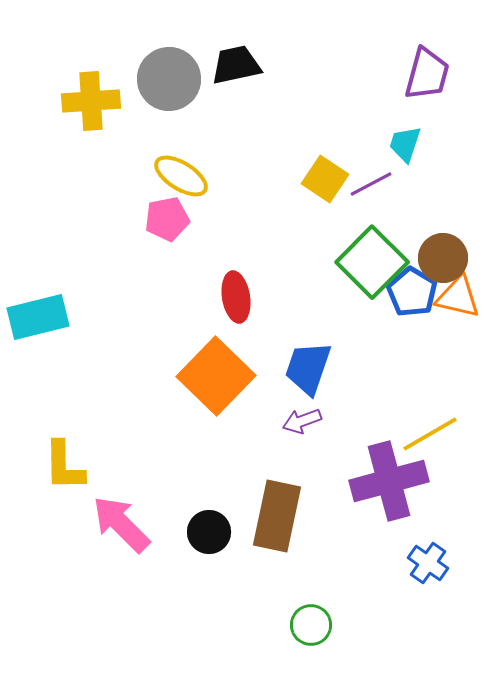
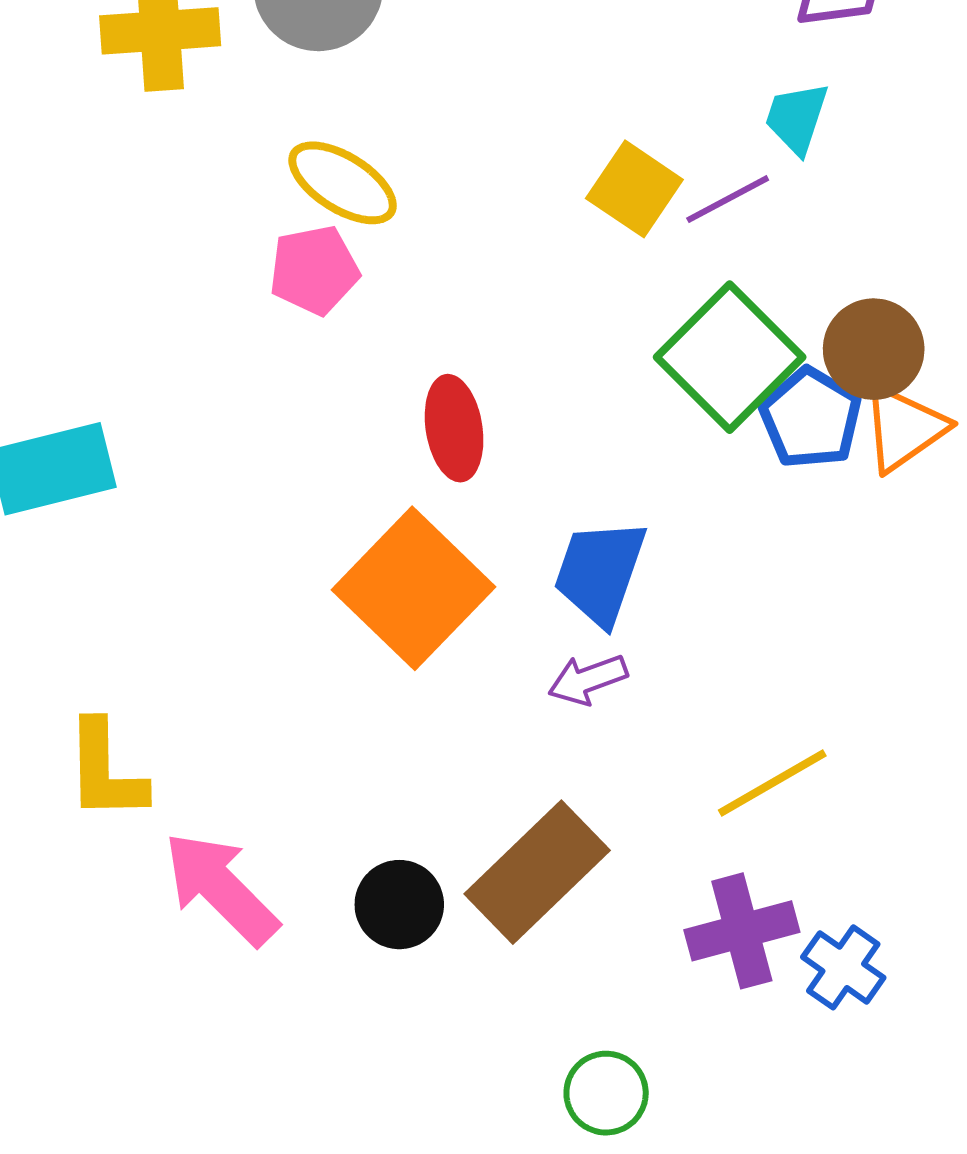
orange triangle: (458, 297) -> (904, 428), turned -48
yellow line: (430, 434) -> (772, 783), moved
purple cross: (389, 481) -> (742, 931), moved, size x0.7
brown rectangle: (277, 516) -> (537, 872), turned 34

